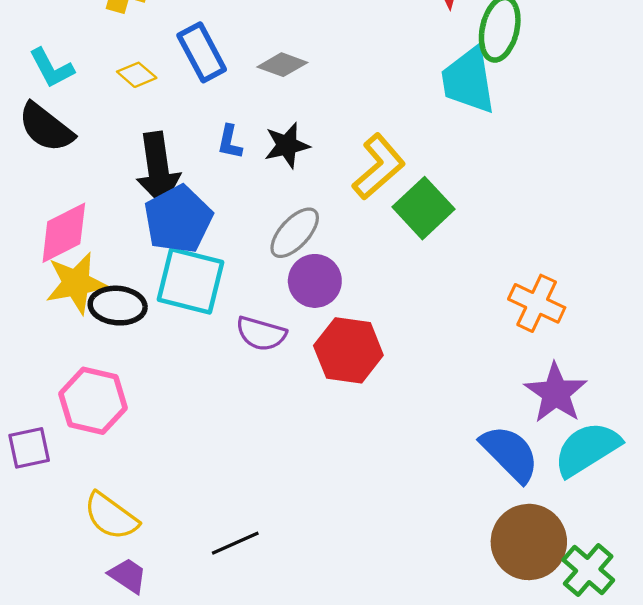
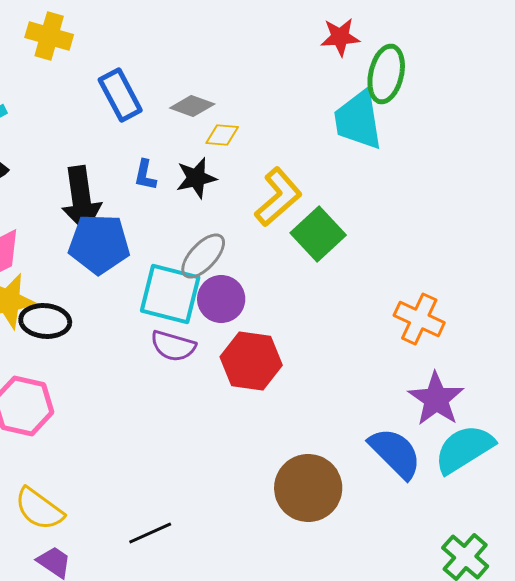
yellow diamond: (137, 75) -> (222, 135), moved, turned -36
blue pentagon: (178, 219) -> (99, 244), turned 30
cyan square: (190, 281) -> (170, 294), moved
brown circle: (529, 542) -> (308, 488), moved

